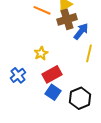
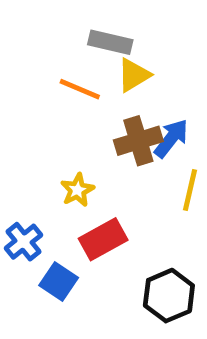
brown cross: (67, 19) -> (138, 141), moved
blue square: (53, 92) -> (59, 281), moved

